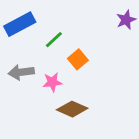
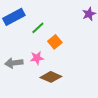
gray arrow: (21, 72) -> (14, 63), moved

